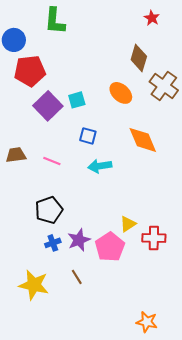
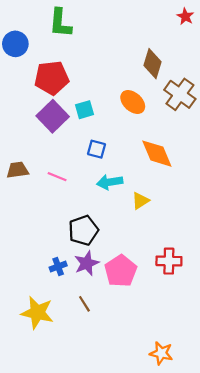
red star: (152, 18) -> (185, 16), moved
red pentagon: (30, 71) -> (52, 78), moved
black pentagon: (49, 210) -> (83, 230), moved
yellow triangle: (128, 224) -> (140, 201), moved

